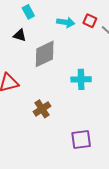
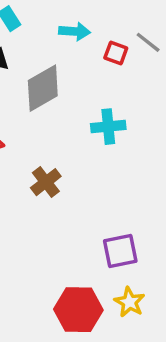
red square: (90, 21) -> (116, 53), moved
purple square: (81, 139) -> (120, 251), moved

